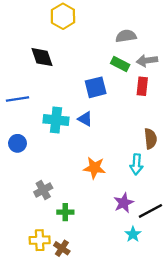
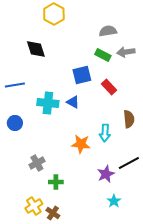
red rectangle: (142, 86) -> (109, 87), moved, turned -49
cyan arrow: (136, 164) -> (105, 133), moved
black line: (150, 211) -> (129, 163), moved
yellow cross: (40, 240) -> (34, 206), turned -30

